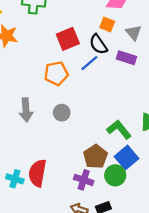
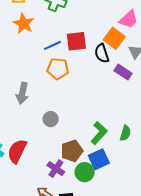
orange square: (107, 25) -> (114, 38), size x1.5
blue line: (89, 63) -> (52, 45), moved
gray circle: (62, 113) -> (51, 119), moved
green L-shape: (119, 130) -> (99, 133), turned 65

